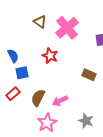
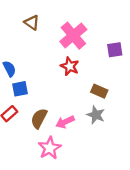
brown triangle: (40, 22) -> (32, 22), moved
red star: (50, 56) -> (70, 66), moved
gray star: (86, 121) -> (96, 115), moved

